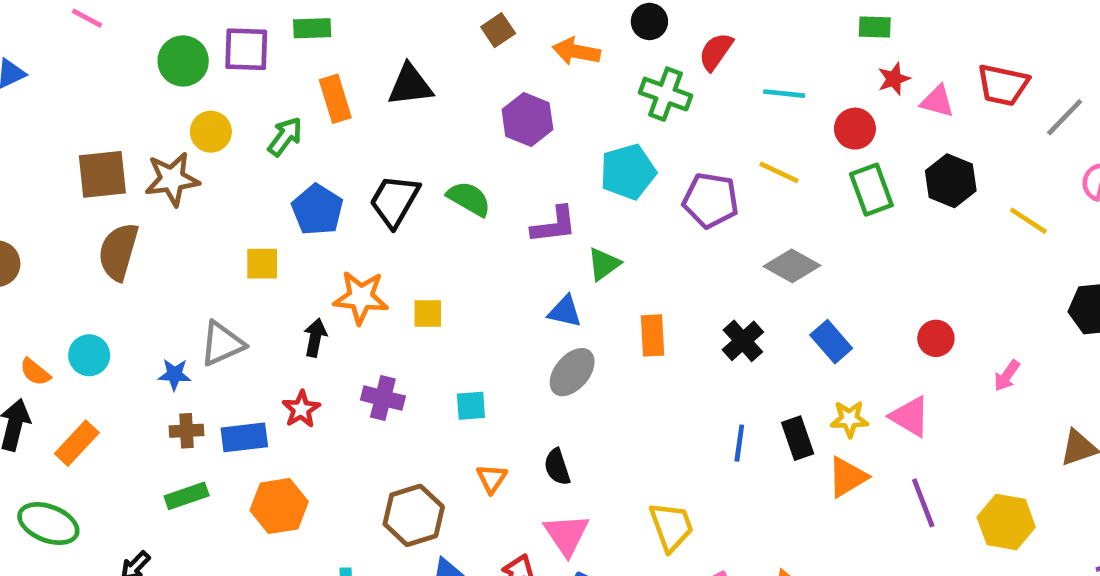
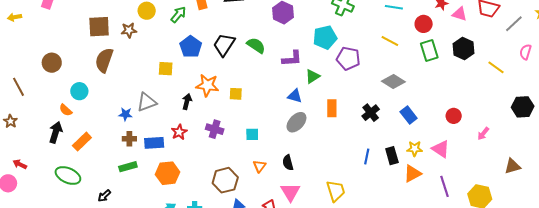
brown star: (172, 179) -> (129, 30), size x0.7
purple pentagon: (711, 200) -> (348, 58), moved
cyan circle: (89, 355) -> (79, 91), moved

